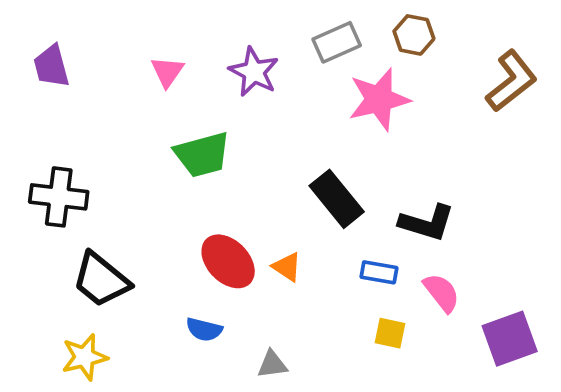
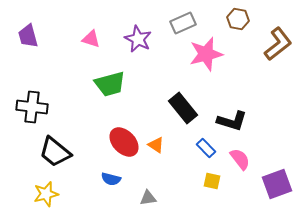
brown hexagon: (414, 35) -> (238, 19), moved
pink triangle: (167, 72) -> (91, 39), turned -48
blue rectangle: (379, 272) -> (206, 148), turned 36

